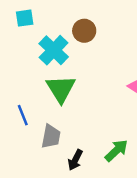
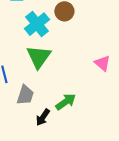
green arrow: (116, 151) -> (66, 102), moved

